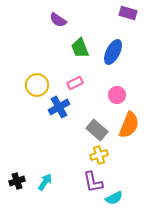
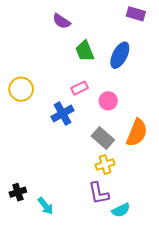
yellow circle: (37, 85) -> (21, 89), moved
pink circle: (117, 95) -> (108, 101), moved
cyan arrow: (45, 182) -> (46, 206), moved, turned 108

